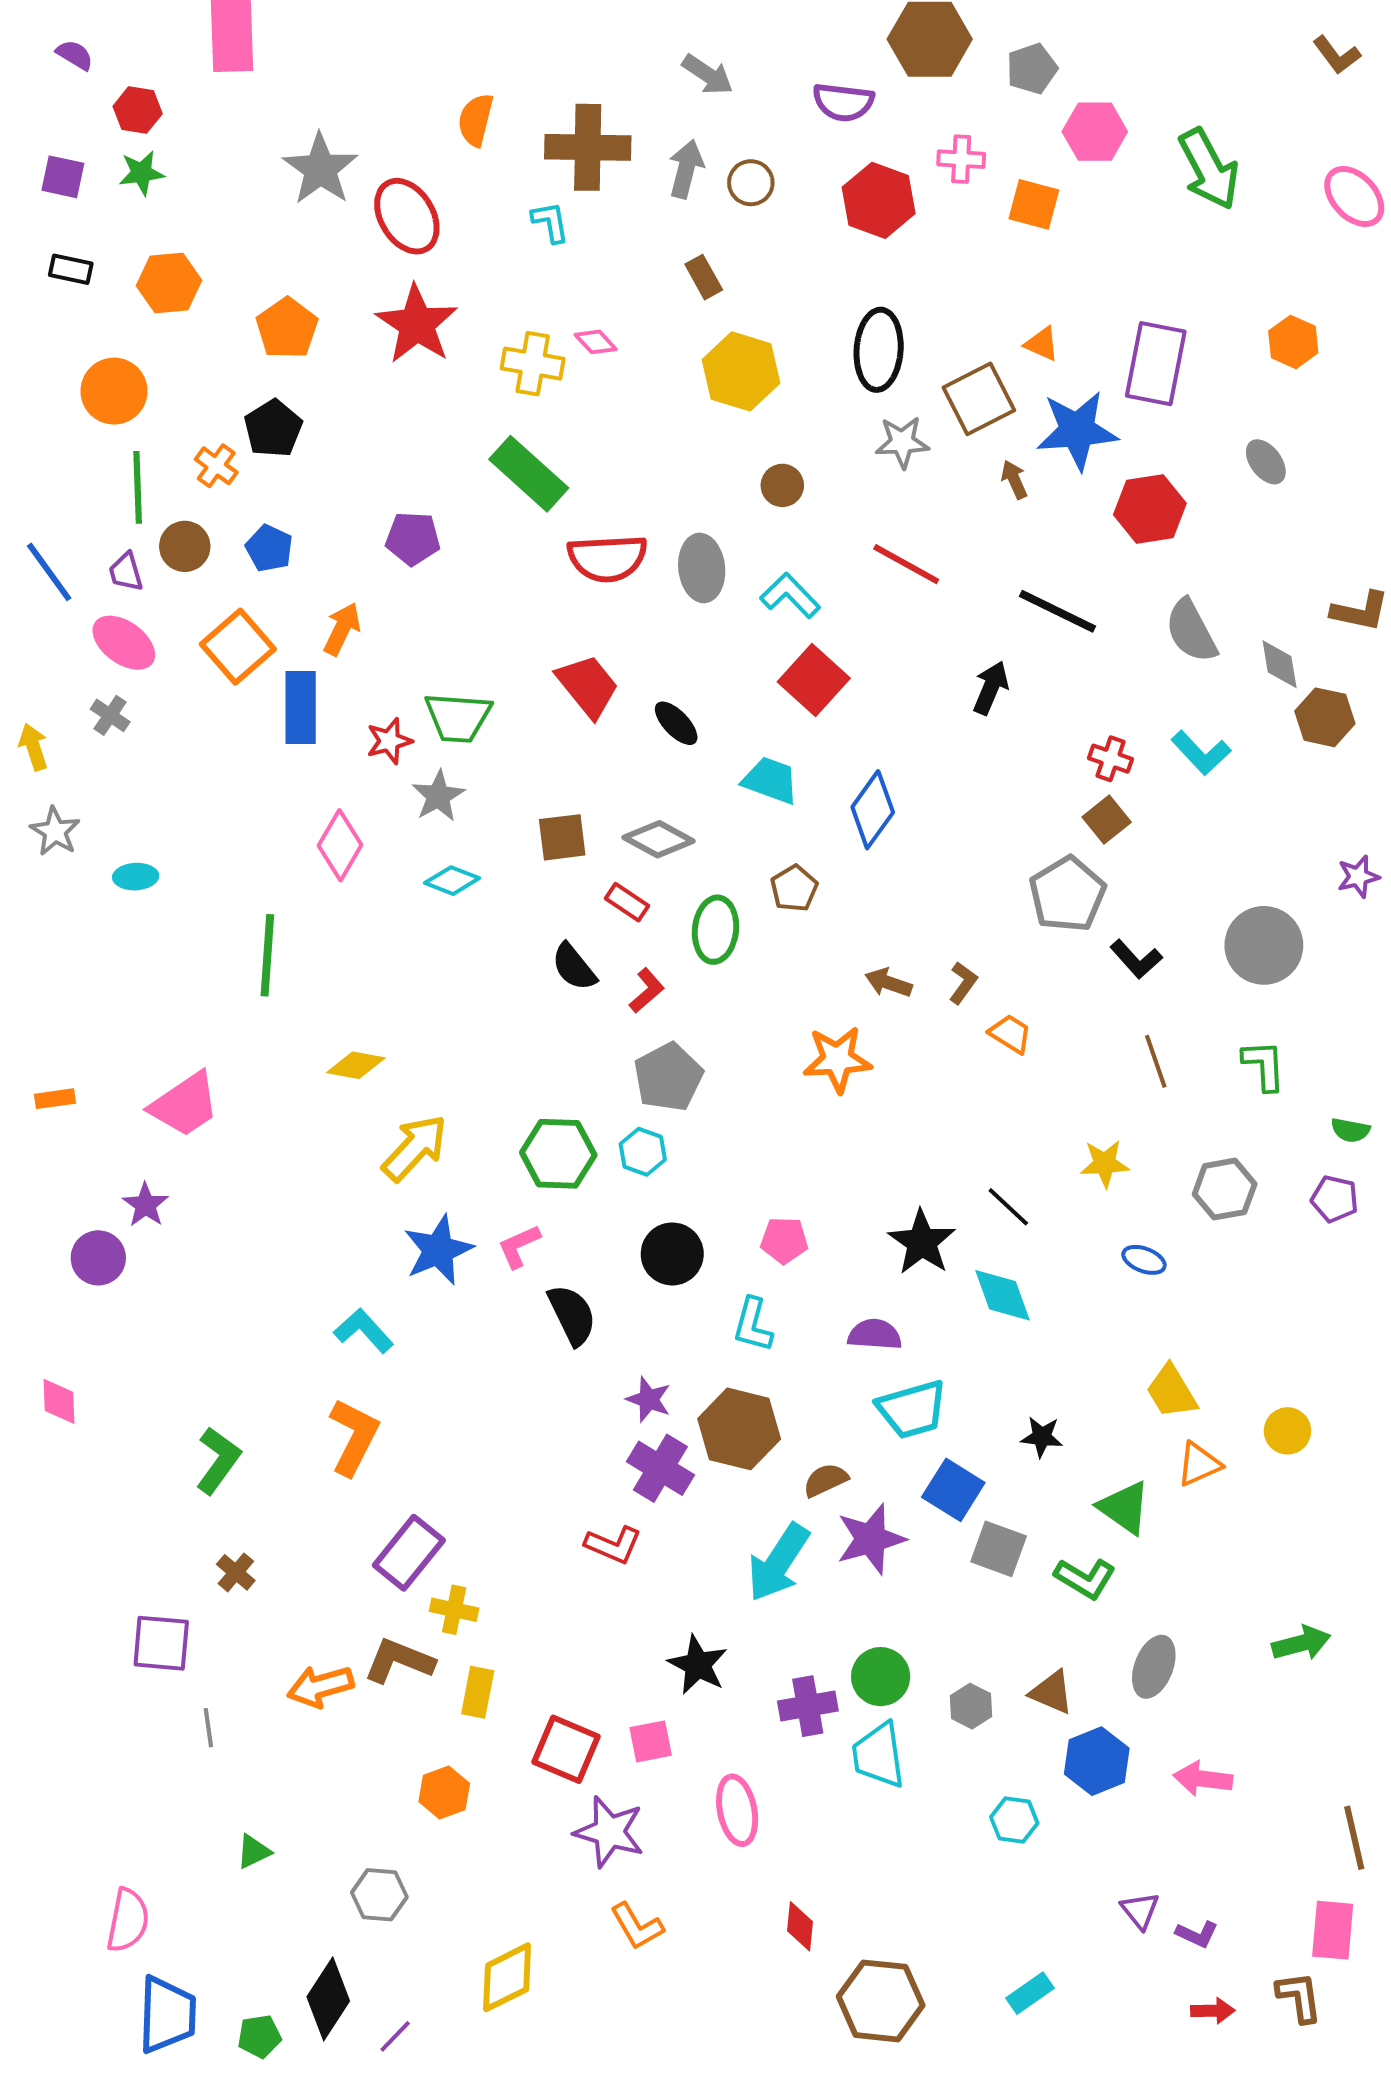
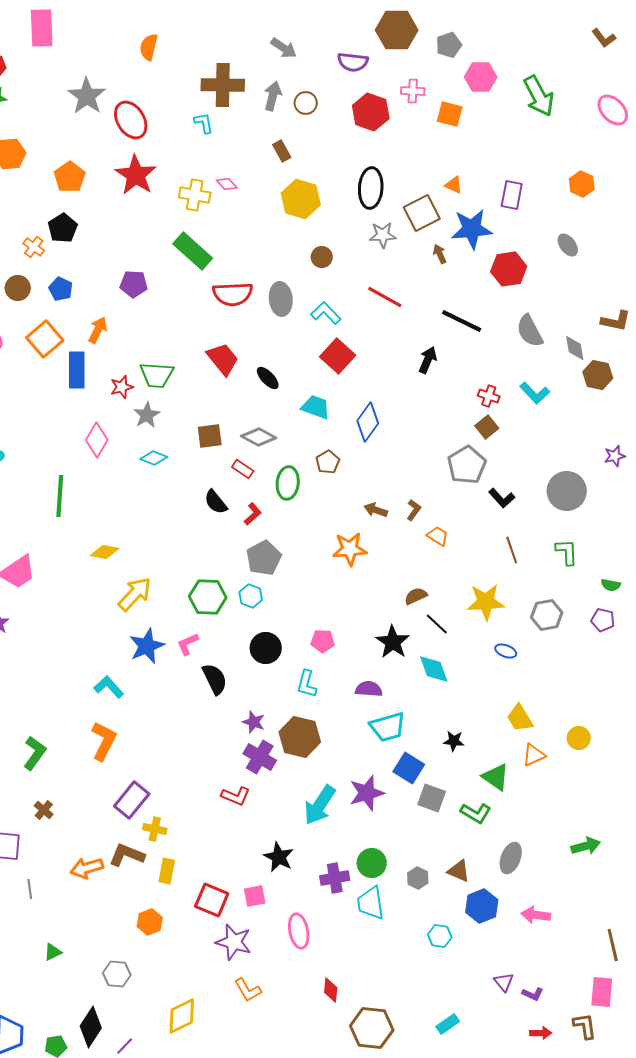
orange semicircle: (476, 120) -> (149, 47), moved
purple rectangle: (1156, 364) -> (512, 195), size x0.7
yellow star: (1105, 1164) -> (486, 602), size x1.5
brown semicircle: (826, 1480) -> (416, 596), moved

